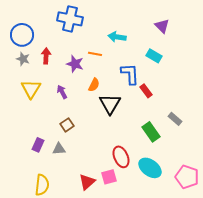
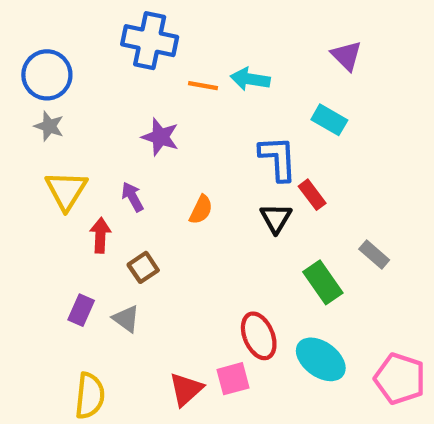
orange line: (95, 54) -> (203, 86), moved
red arrow: (46, 56) -> (100, 235), moved
orange semicircle: (94, 85) -> (201, 210), moved
black triangle: (110, 104) -> (276, 218), moved, size x0.7
gray triangle: (59, 149) -> (126, 319), turned 40

